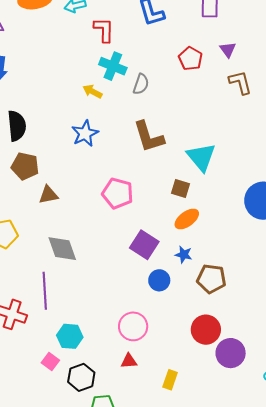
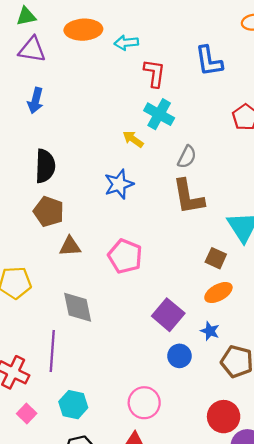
gray semicircle: (141, 84) -> (187, 157), moved
pink pentagon: (118, 193) -> (125, 256), moved
pink square: (50, 362) -> (27, 414), moved

